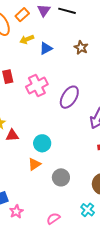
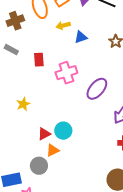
red triangle: (12, 135) -> (44, 134), moved, turned -32
gray circle: (61, 177) -> (39, 166), moved

